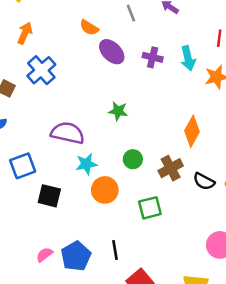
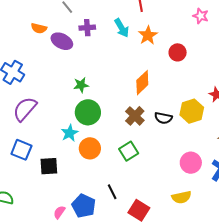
purple cross: (153, 57) -> (87, 28), moved
orange diamond: (192, 131) -> (142, 83), turned 35
purple semicircle: (68, 133) -> (25, 109), moved, turned -44
green circle: (133, 159) -> (88, 112), moved, size x1.6
blue square: (23, 166) -> (21, 150), turned -30

